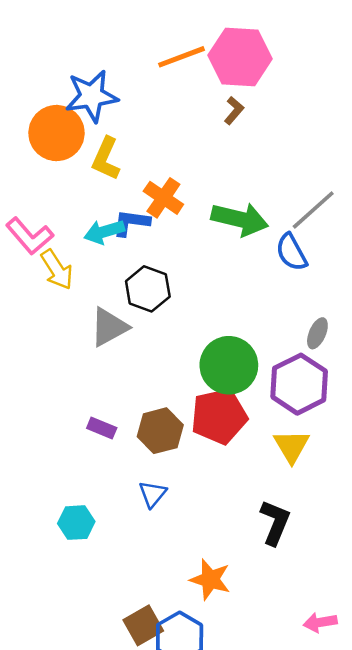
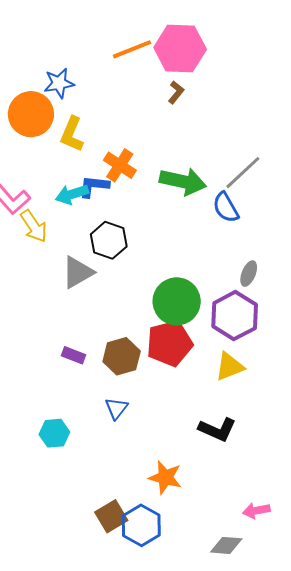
blue star: (92, 96) -> (59, 83), size x0.7
yellow triangle: (292, 446) -> (229, 366), turned 40
black L-shape: (275, 522) -> (217, 429), turned 93

